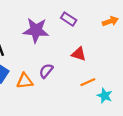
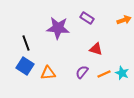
purple semicircle: (46, 71) -> (82, 72), moved
cyan star: (105, 96) -> (122, 73), moved

